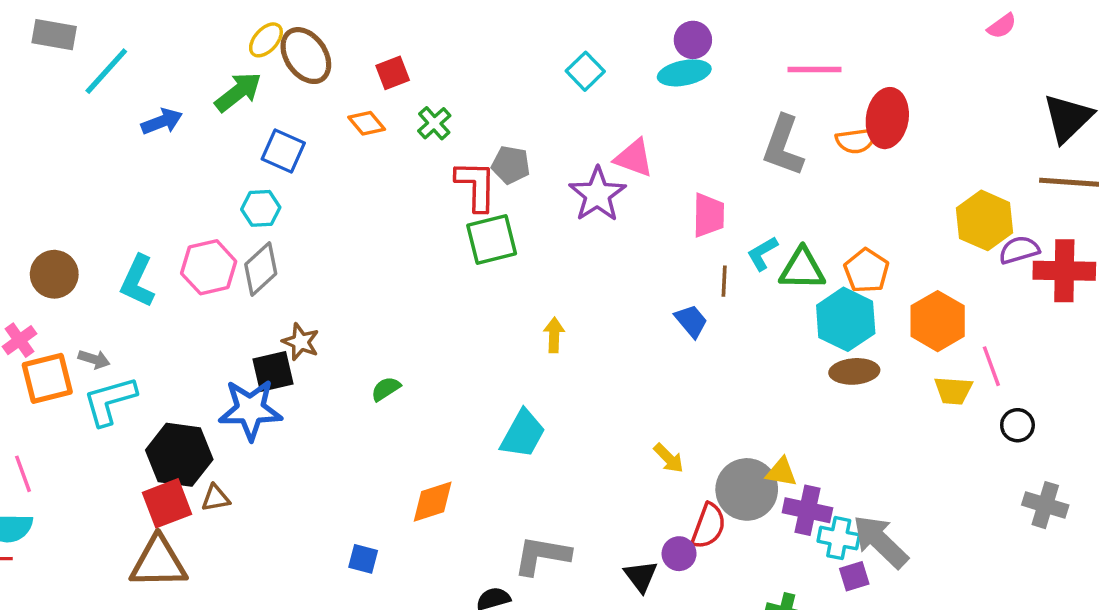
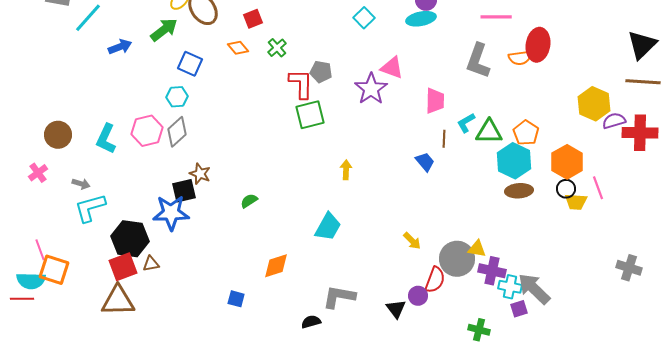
orange square: (47, 378) -> (54, 270), moved, turned 32
black circle: (1017, 425) -> (566, 189), moved

